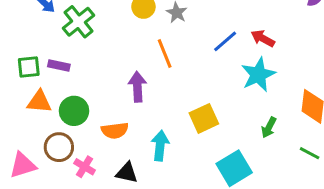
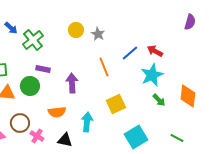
orange line: (165, 53) -> (104, 67), moved
purple rectangle: (59, 66) -> (43, 69), moved
green circle: (74, 111) -> (30, 86), moved
green arrow: (269, 127) -> (159, 100), moved, turned -72
green line: (310, 153) -> (177, 138), moved

